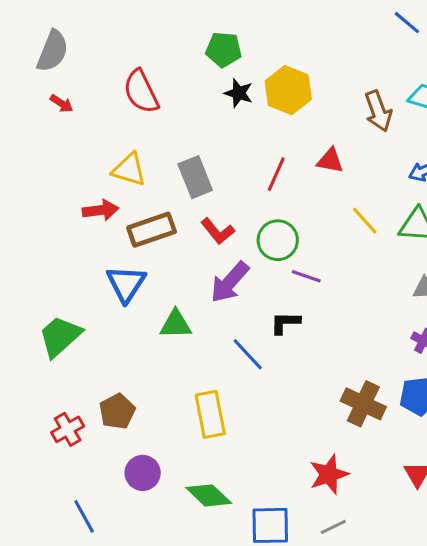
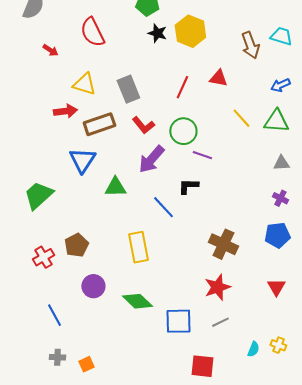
red arrow: (62, 104) -> (50, 50), moved
brown cross: (363, 404) -> (223, 244), moved

